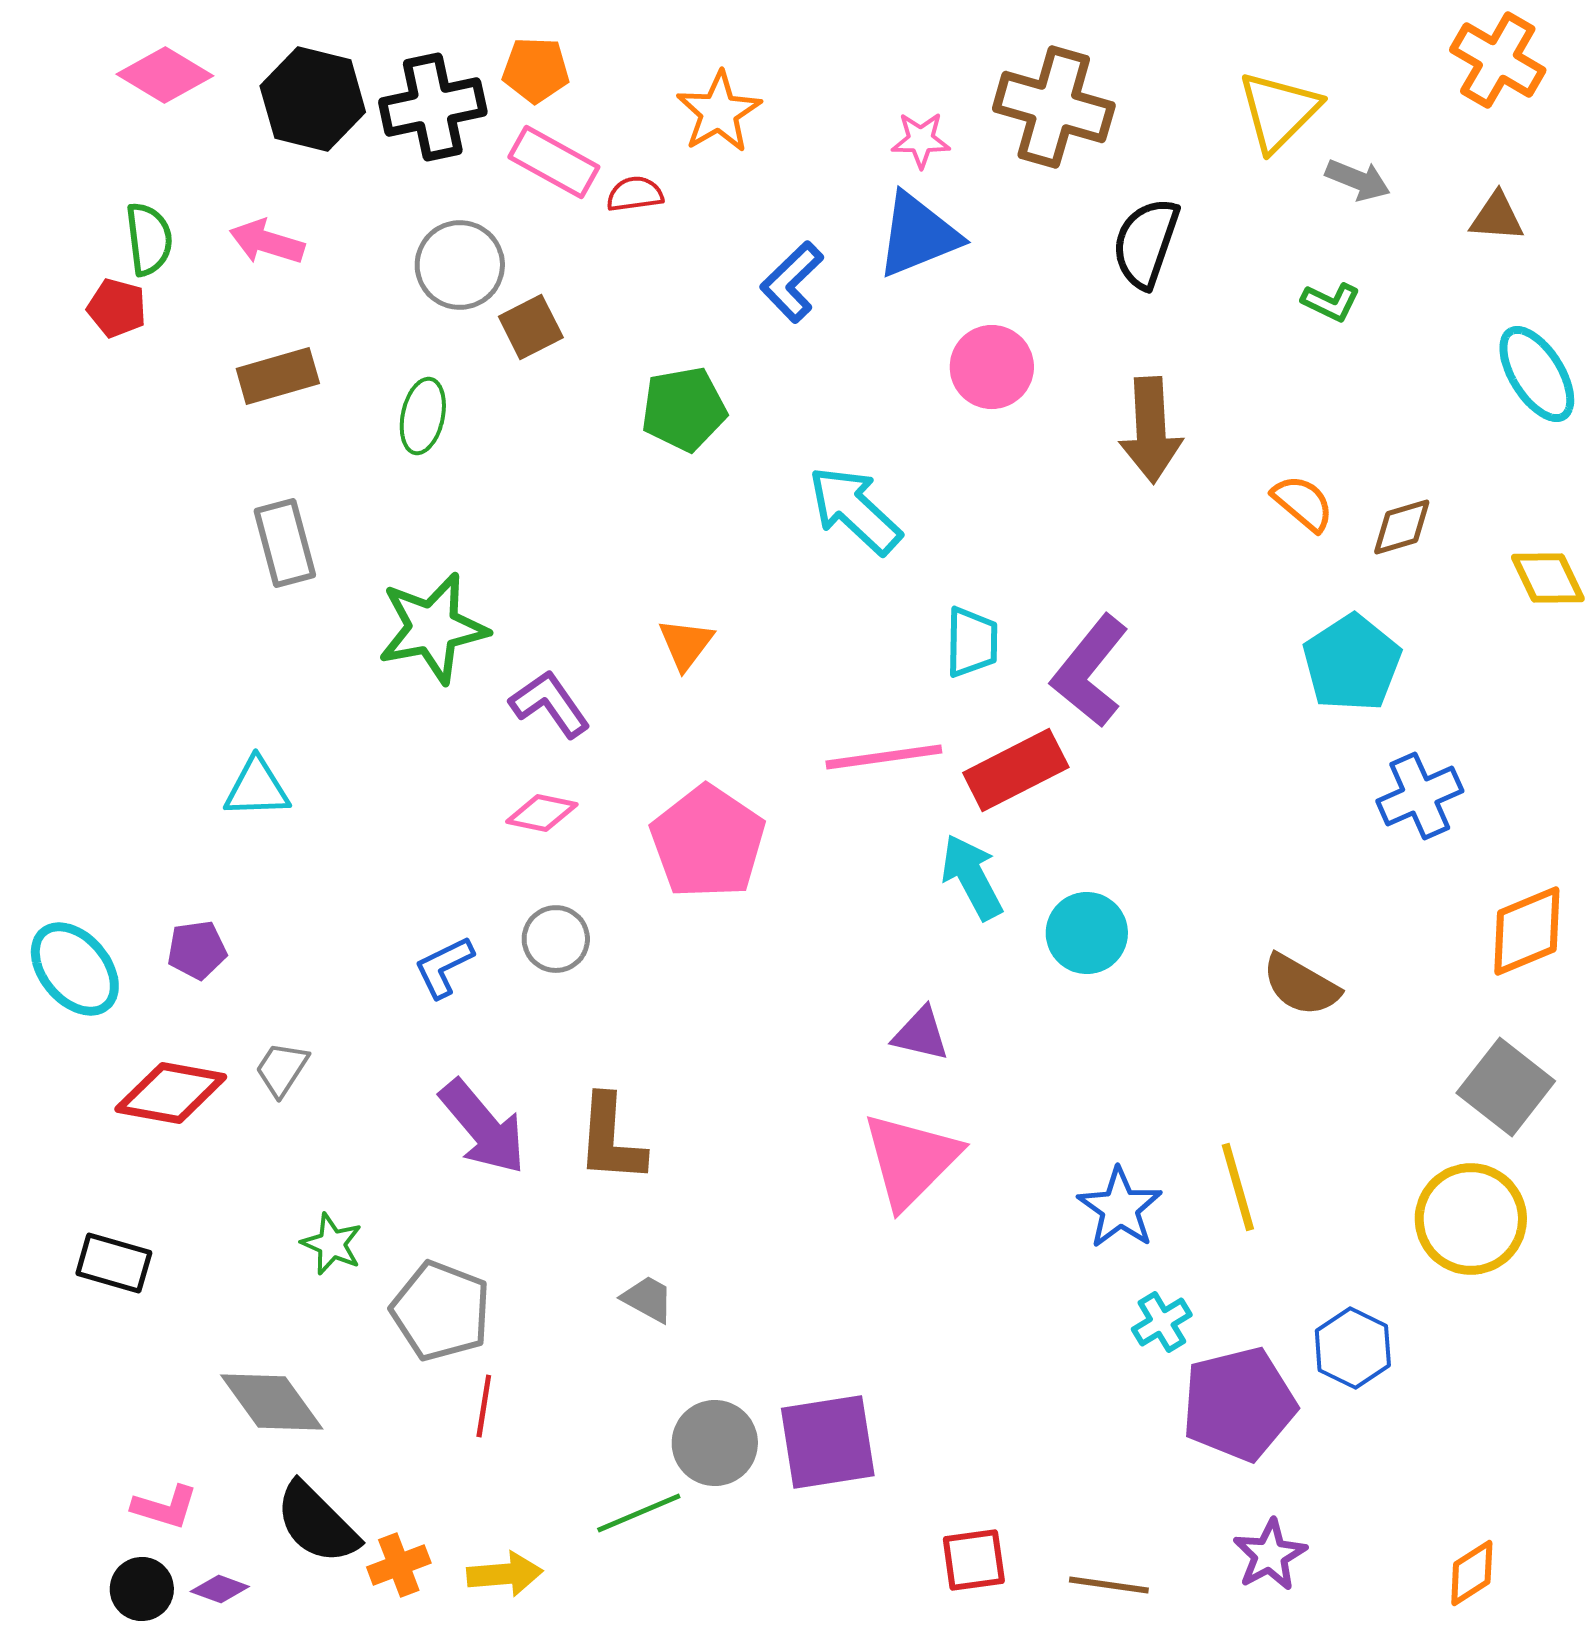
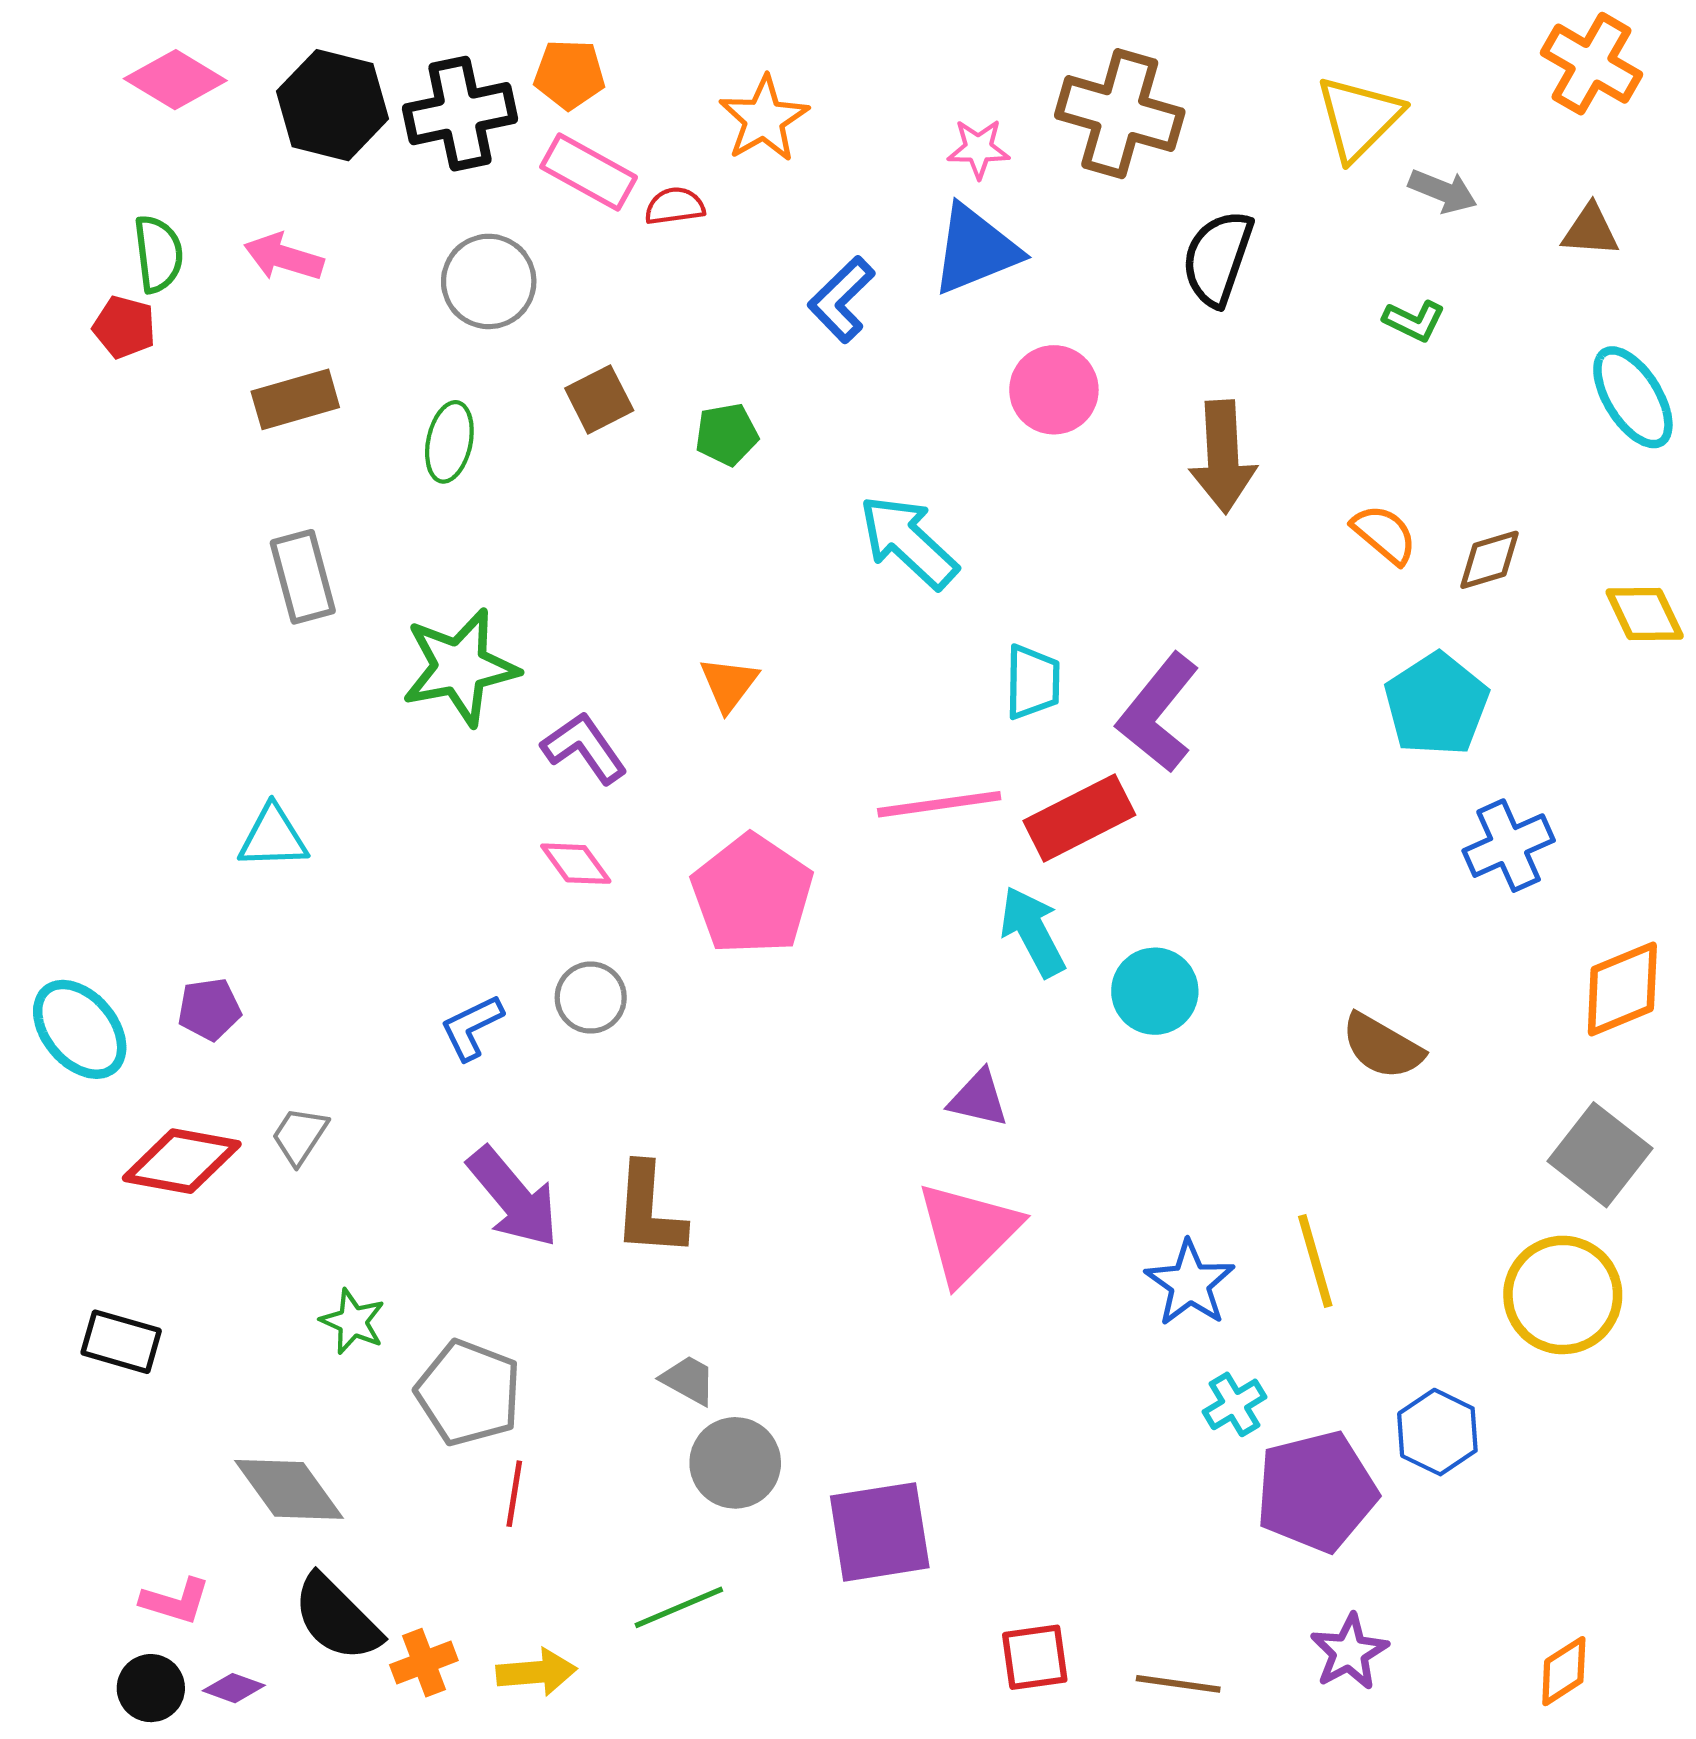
brown square: (531, 327) -> (599, 399), moved
green pentagon: (684, 409) -> (727, 434), size x0.7
pink diamond: (542, 813) -> (576, 864), turned 42
gray circle: (715, 1443) -> (735, 1463), moved

